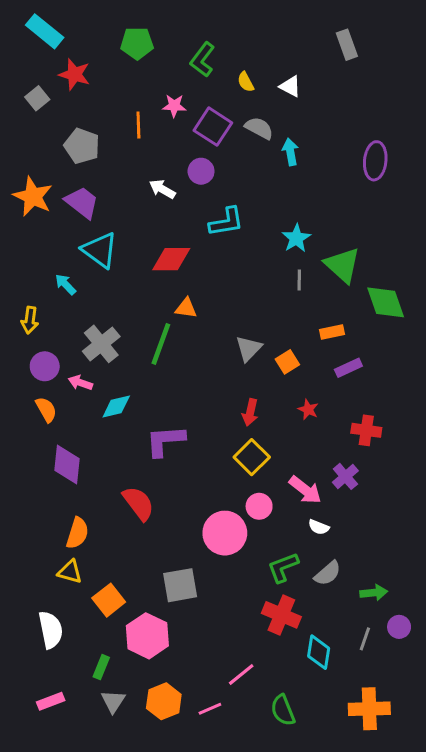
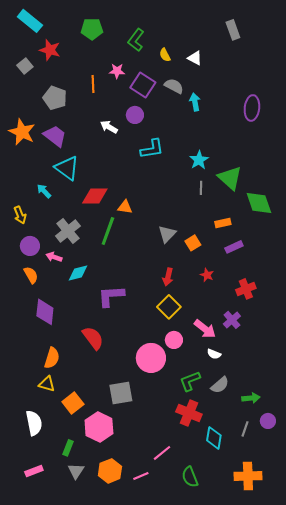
red diamond: (171, 259) -> (95, 196), moved
yellow arrow: (30, 320) -> (20, 215), turned -30
red cross: (366, 430) -> (246, 289), turned -30

